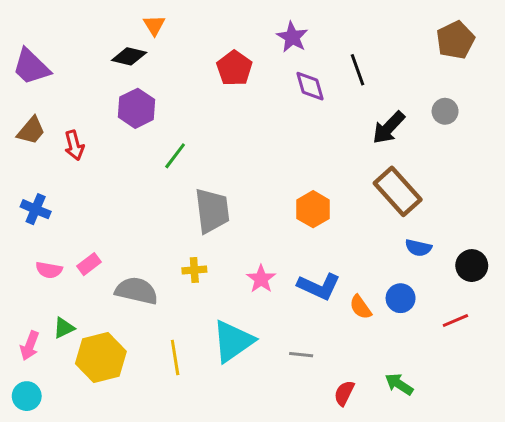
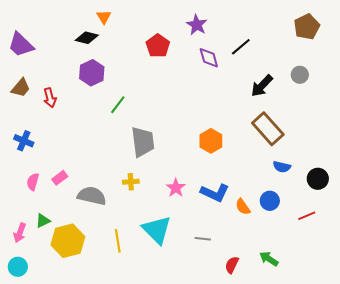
black line: (358, 70) -> (241, 47), turned 70
pink semicircle: (49, 270) -> (33, 182), turned 96
cyan triangle: (233, 341) -> (157, 230), turned -40

